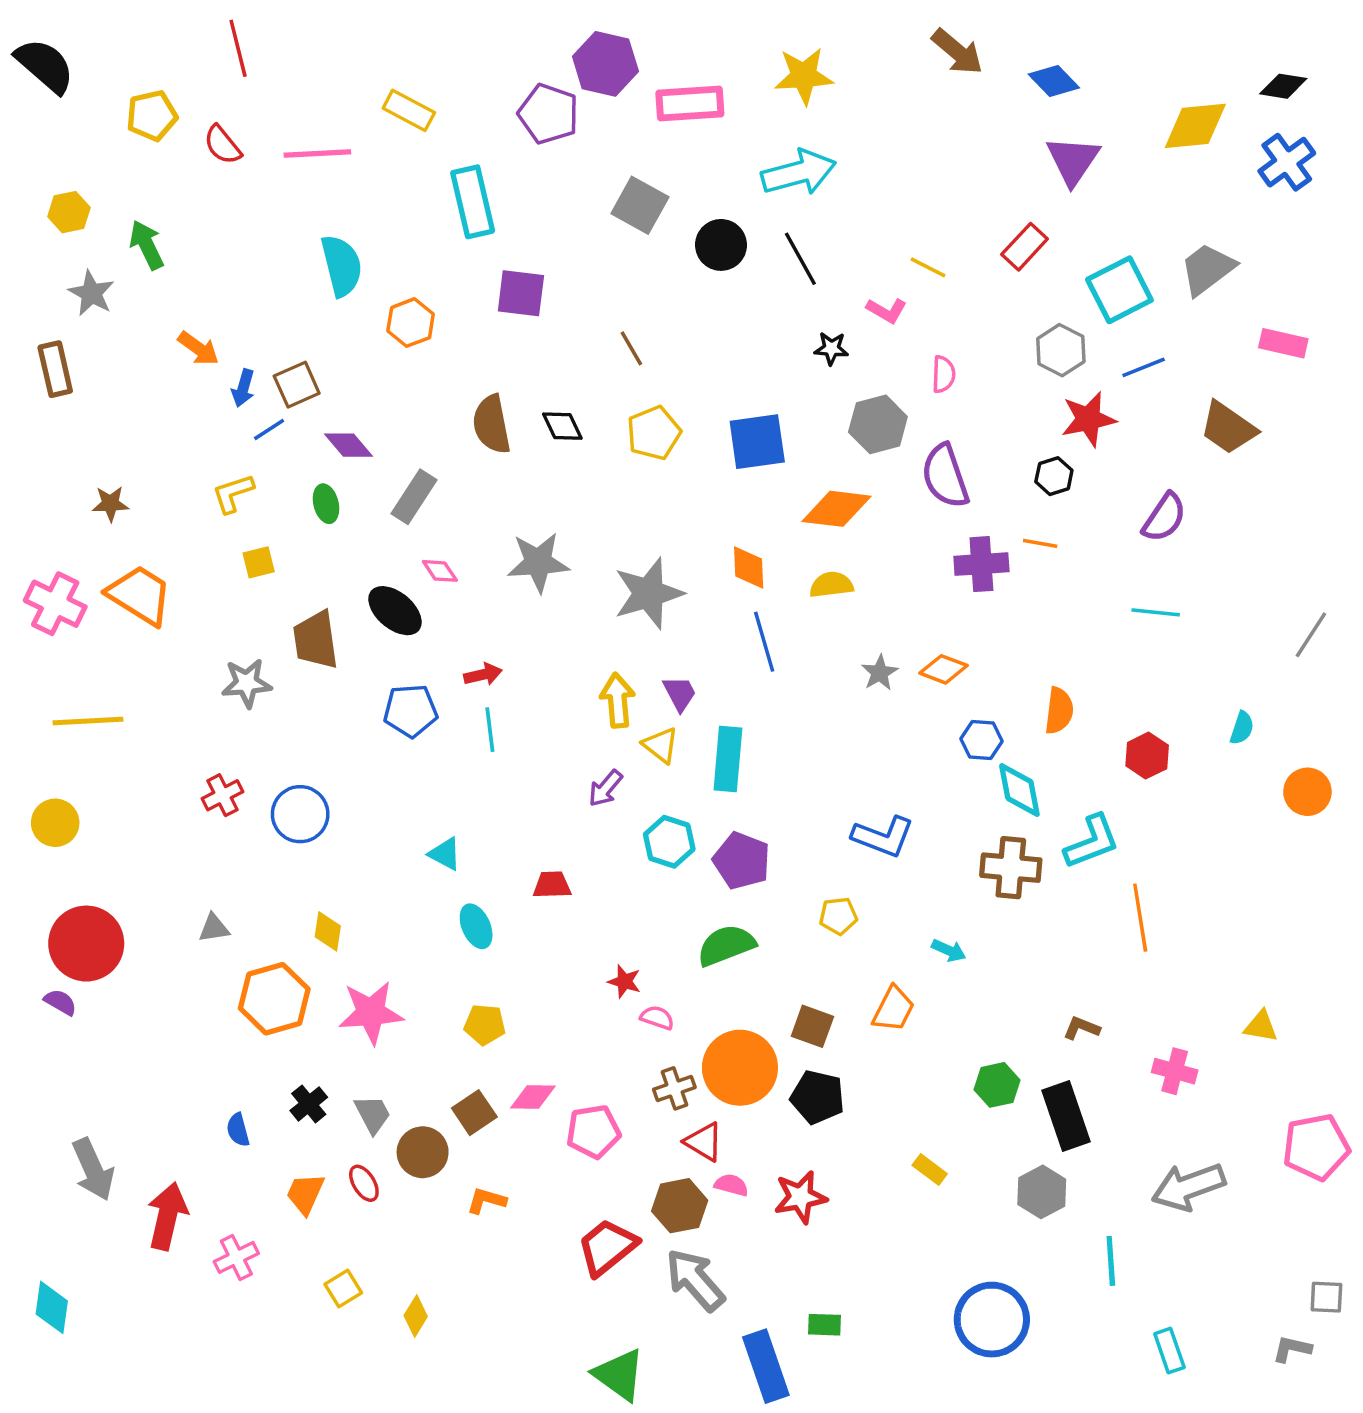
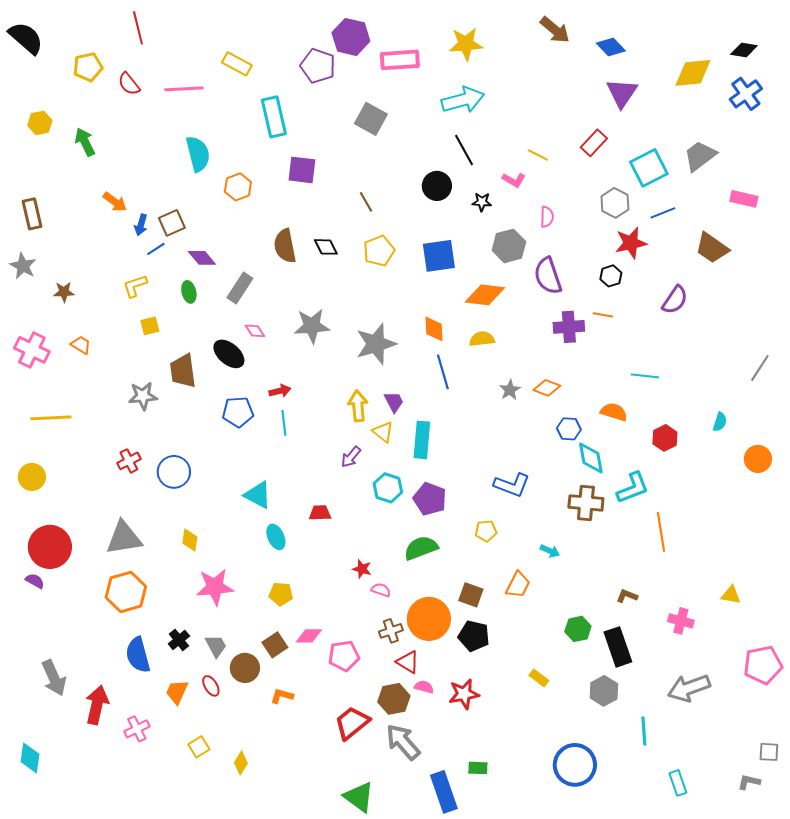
black circle: (721, 245) -> (437, 186), moved
gray star: (91, 293) -> (23, 266), moved
orange trapezoid: (140, 595) -> (81, 345), size x0.5
cyan line: (1156, 612) -> (645, 376), moved
orange semicircle: (1059, 711) -> (614, 412), turned -80
cyan triangle: (445, 854) -> (258, 495), size x1.4
gray triangle: (214, 928) -> (124, 538), size x2.0
orange hexagon: (274, 999) -> (126, 592), moved
blue semicircle: (238, 1130) -> (138, 655), size x1.8

